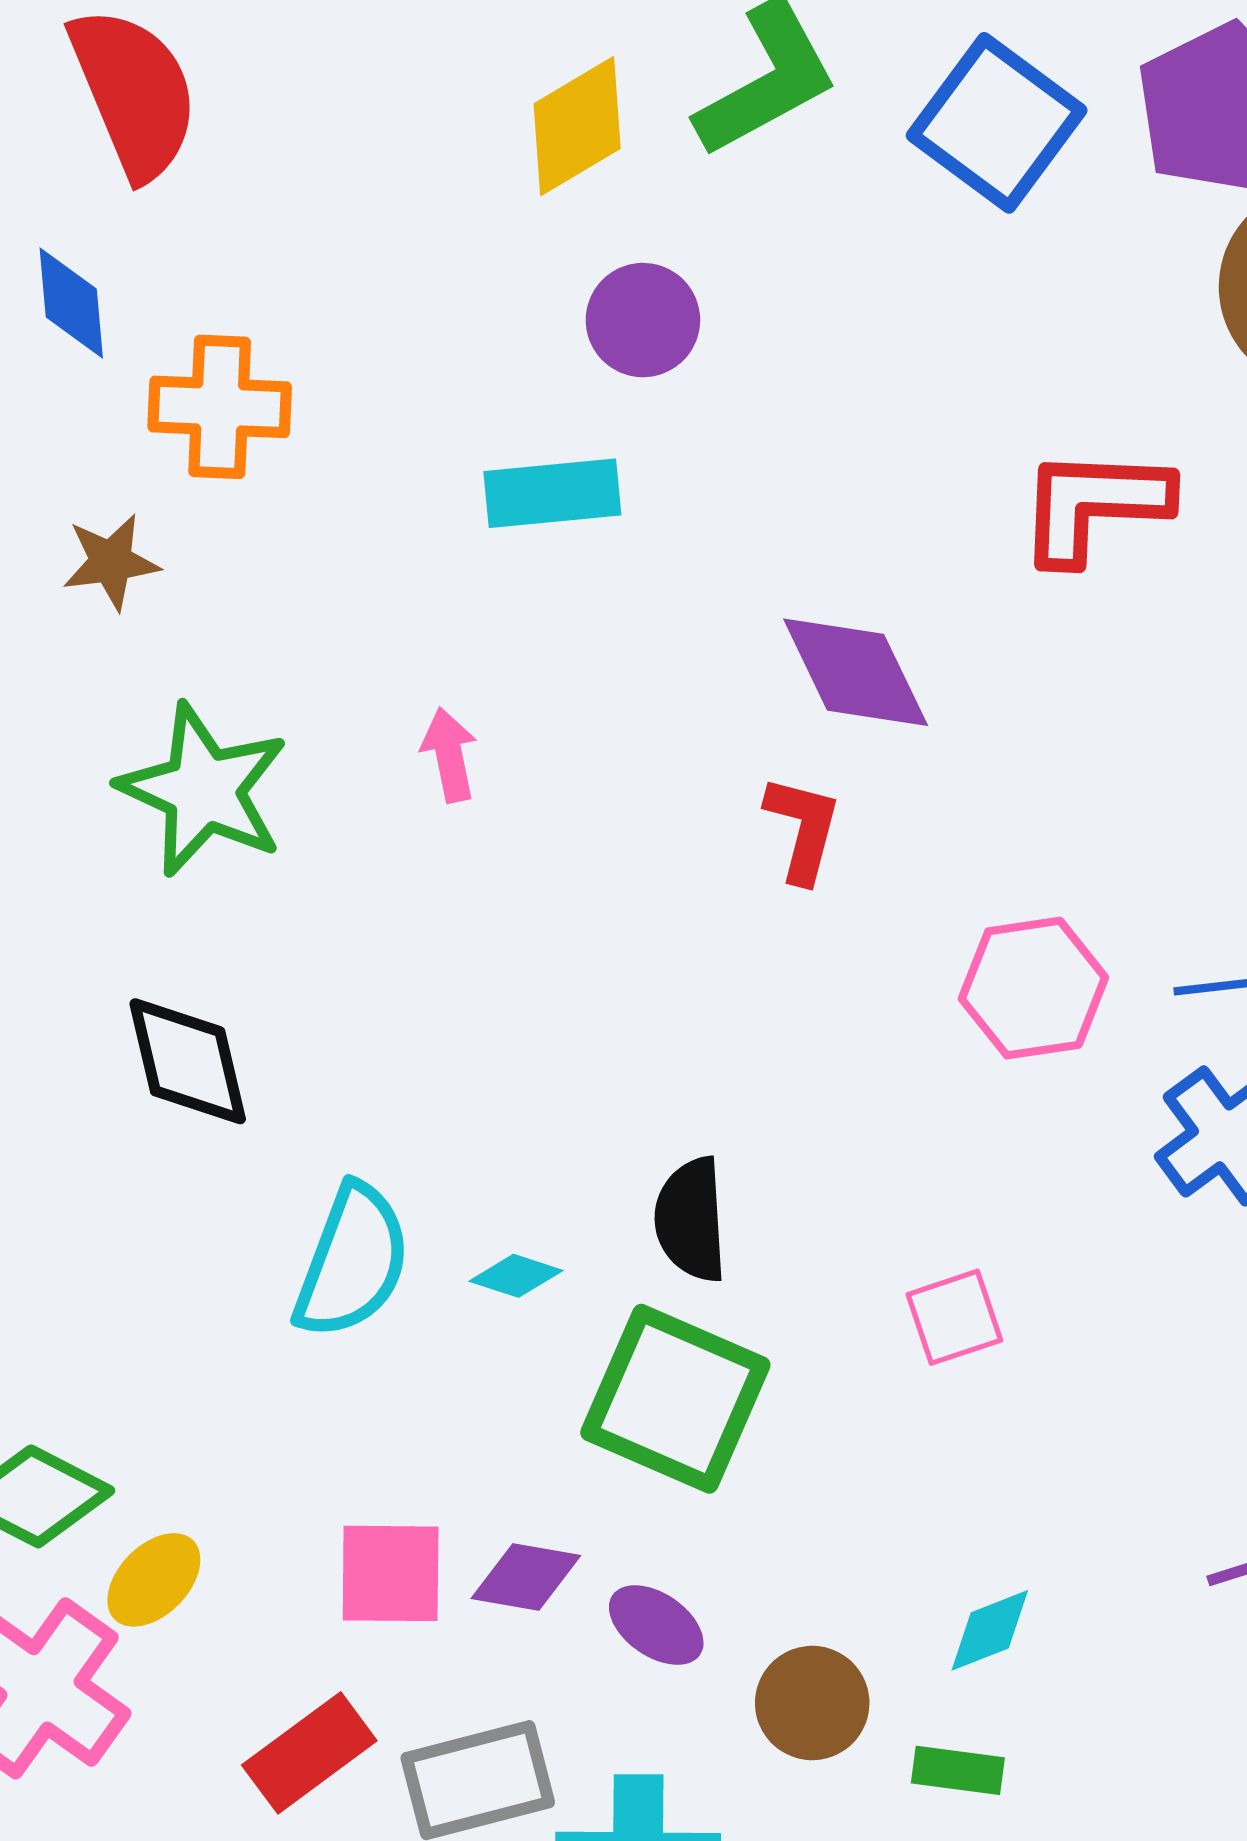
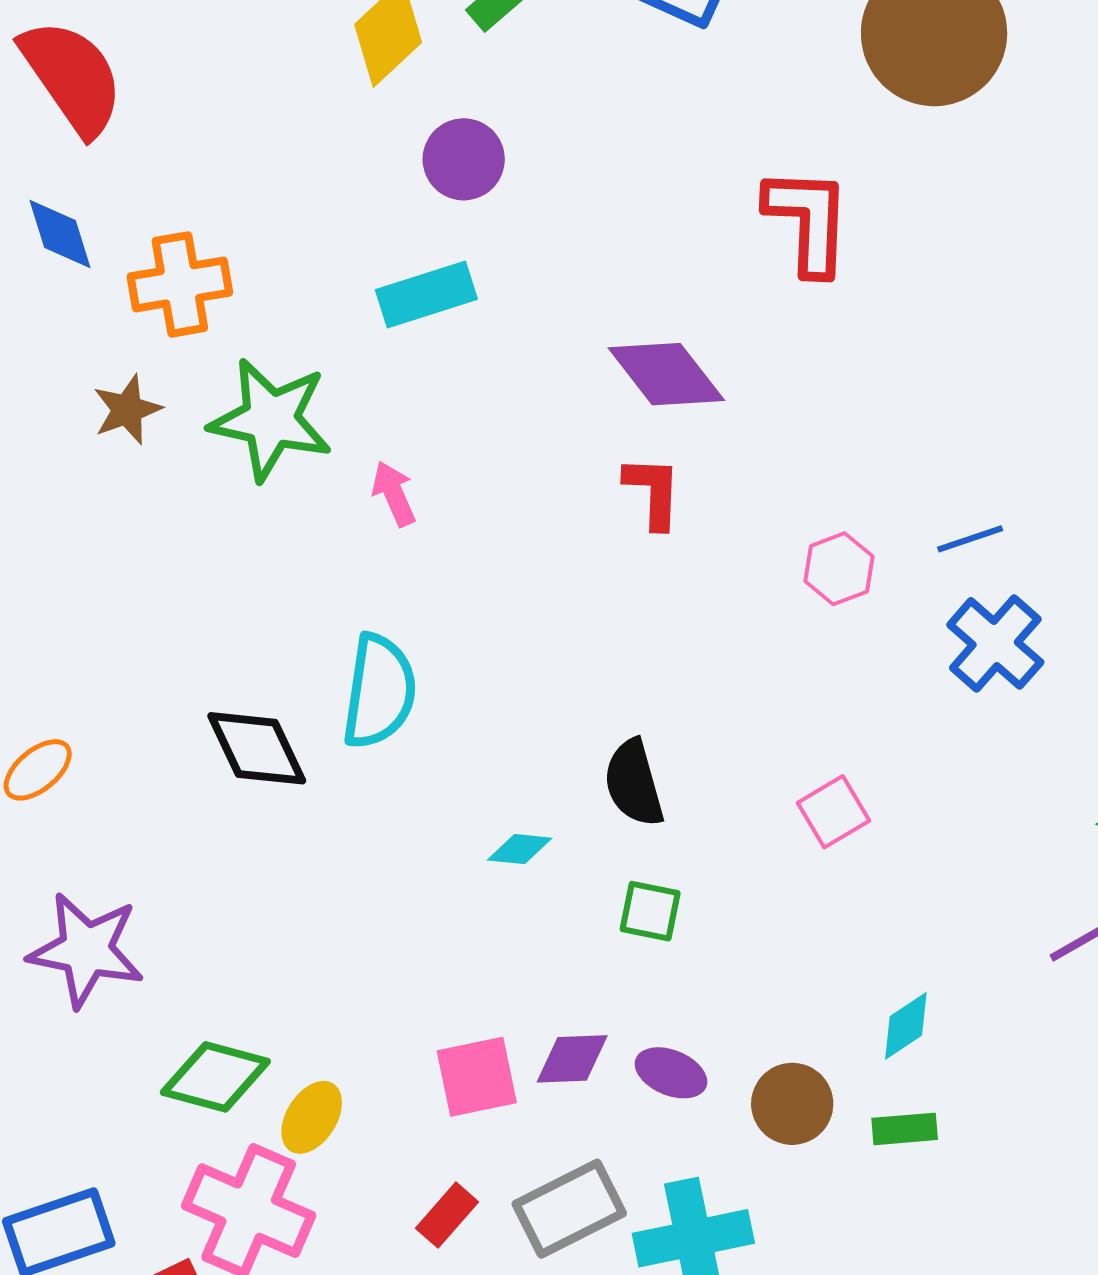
red L-shape: (1094, 505) -> (808, 221), turned 102
green star: (203, 790) -> (271, 420), moved
pink hexagon: (1033, 988) -> (839, 569), size x0.7
cyan semicircle: (352, 1261) -> (379, 691), moved
green square: (675, 1399) -> (650, 911), size x0.5
red rectangle: (309, 1753) -> (447, 1215), size x0.7

